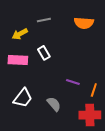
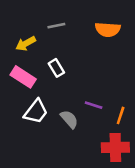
pink rectangle: (18, 60) -> (23, 77), turned 30
white trapezoid: (23, 98) -> (36, 112), moved
gray semicircle: (54, 104) -> (69, 119), moved

